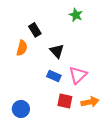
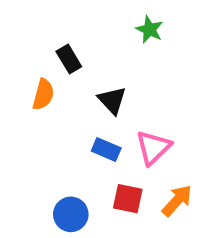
orange arrow: (90, 102) -> (177, 201), turned -36
blue circle: (21, 109) -> (71, 214), moved

